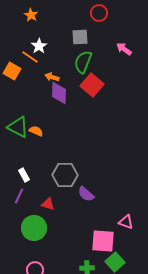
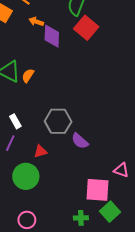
orange arrow: (52, 77) -> (36, 22), moved
orange semicircle: (36, 131) -> (28, 76), turned -80
red triangle: (48, 204) -> (40, 151), turned -32

